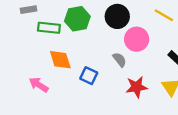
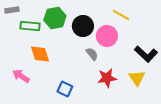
yellow line: (164, 15) -> (121, 15), moved
black circle: (117, 16) -> (83, 26), moved
blue square: (89, 76) -> (65, 89), moved

